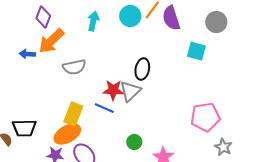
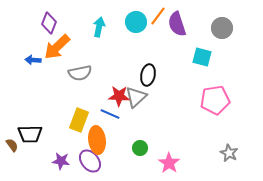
pink pentagon: (205, 117) -> (215, 100), moved
orange ellipse: (67, 134) -> (97, 140), moved, turned -68

